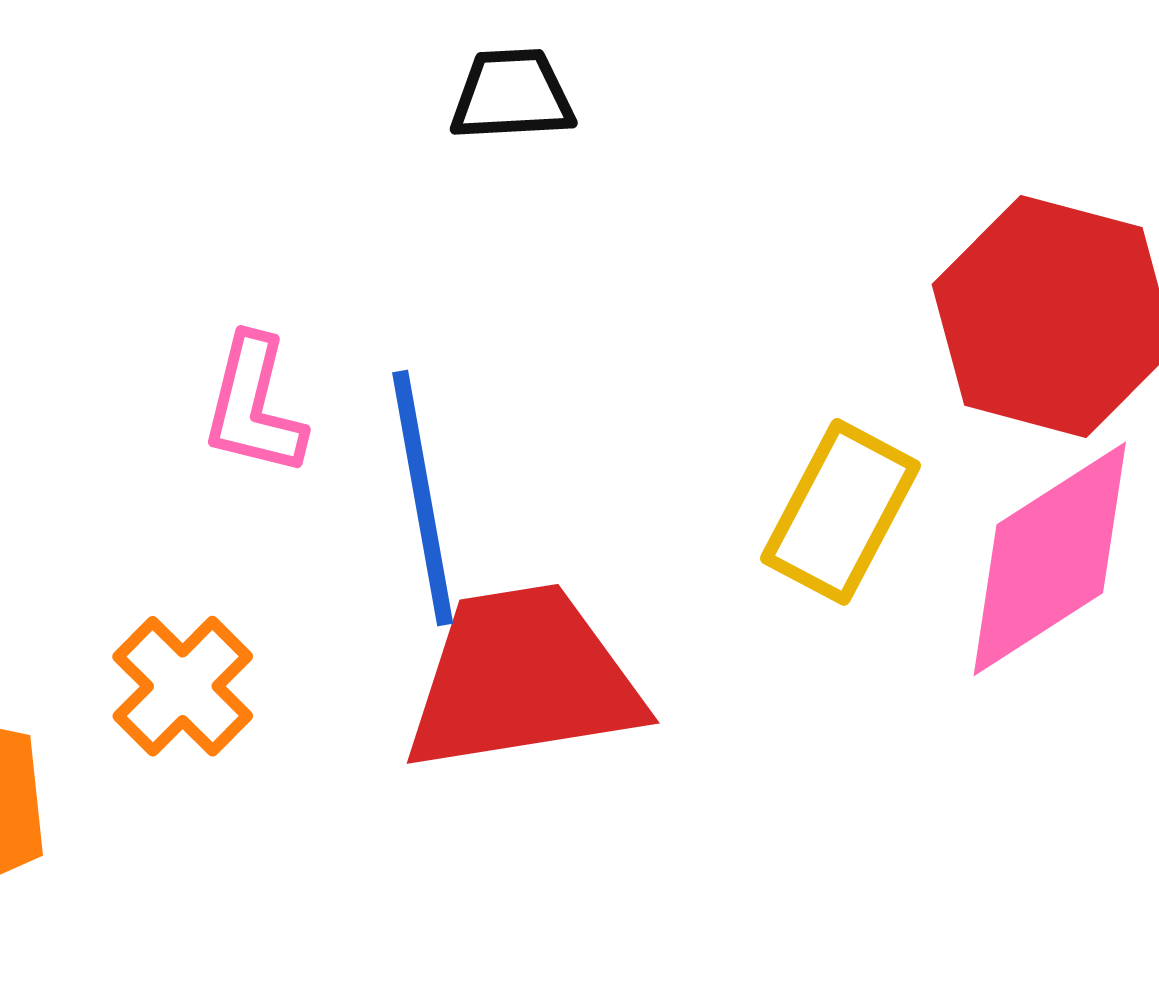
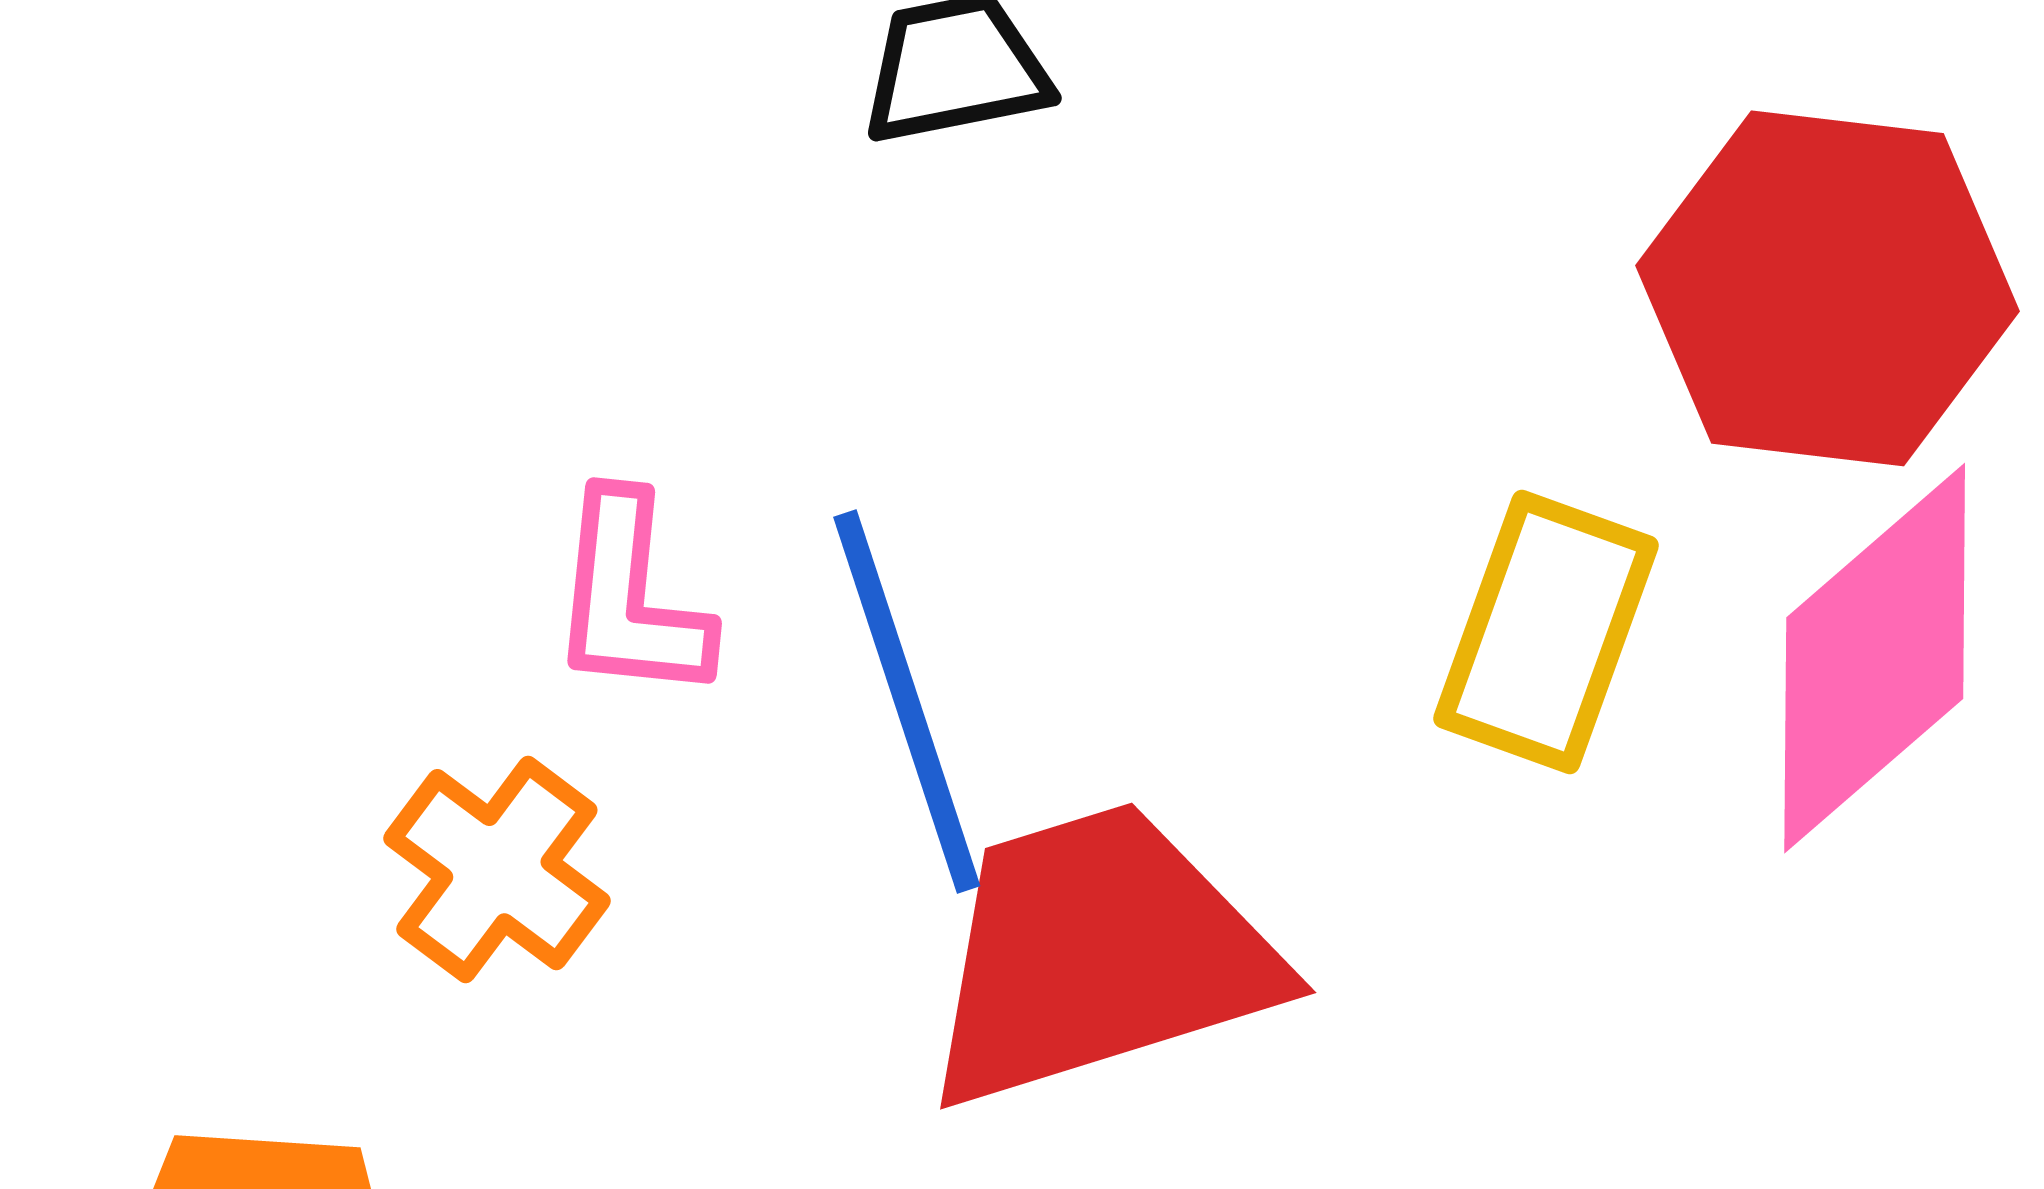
orange cross: (183, 686) -> (497, 870), moved

